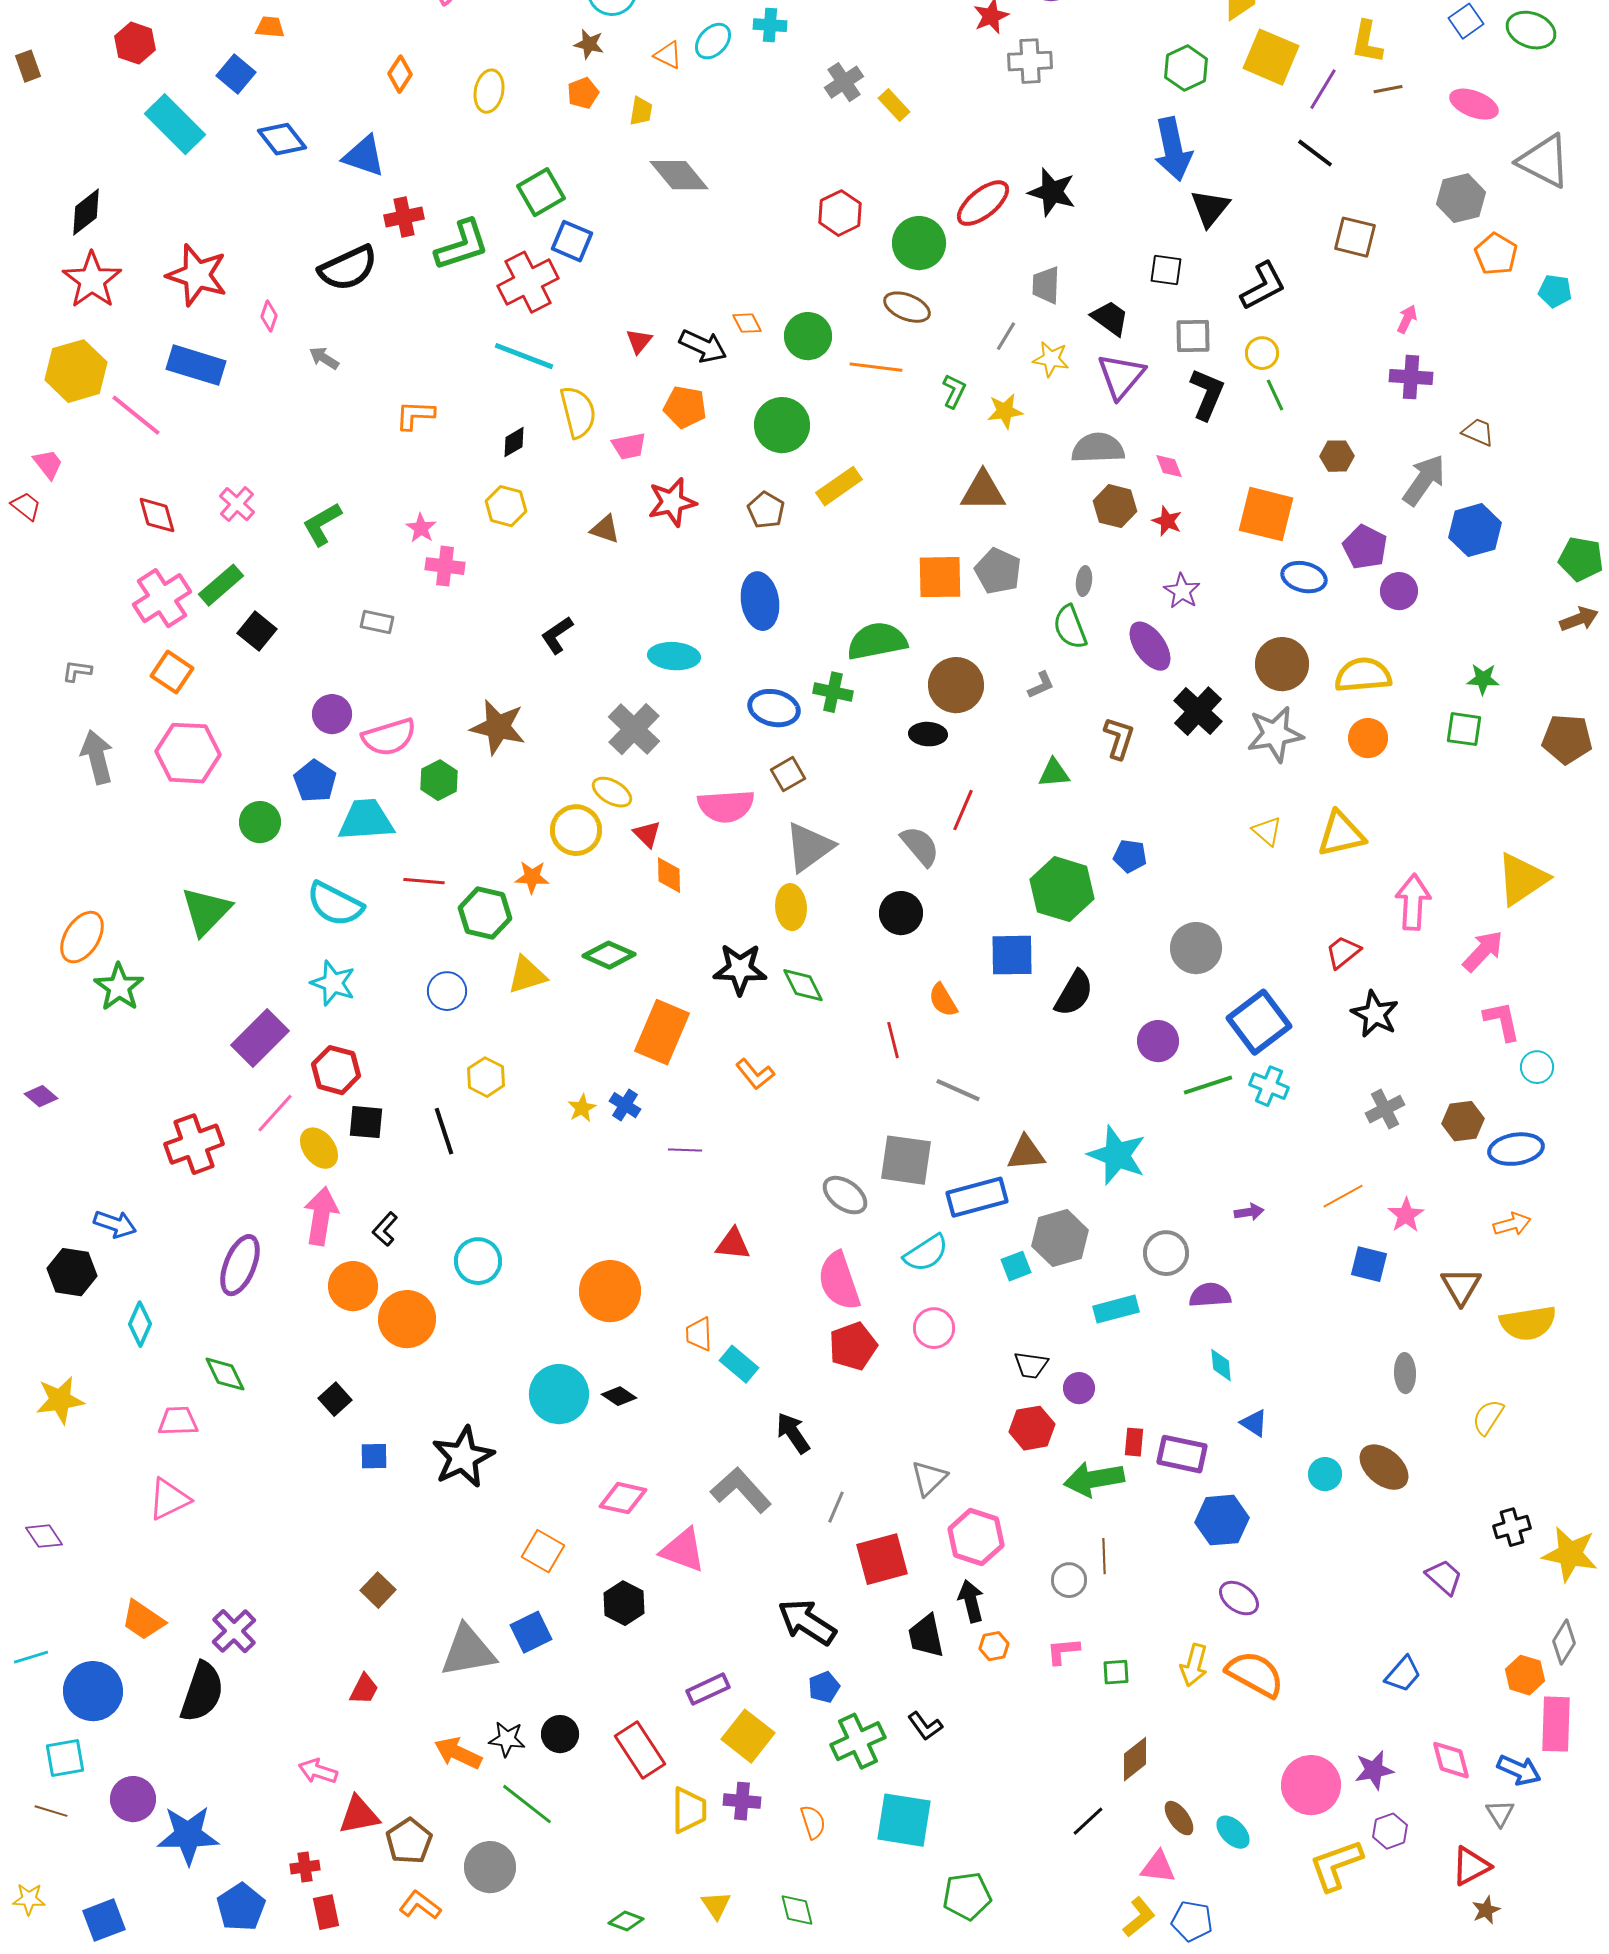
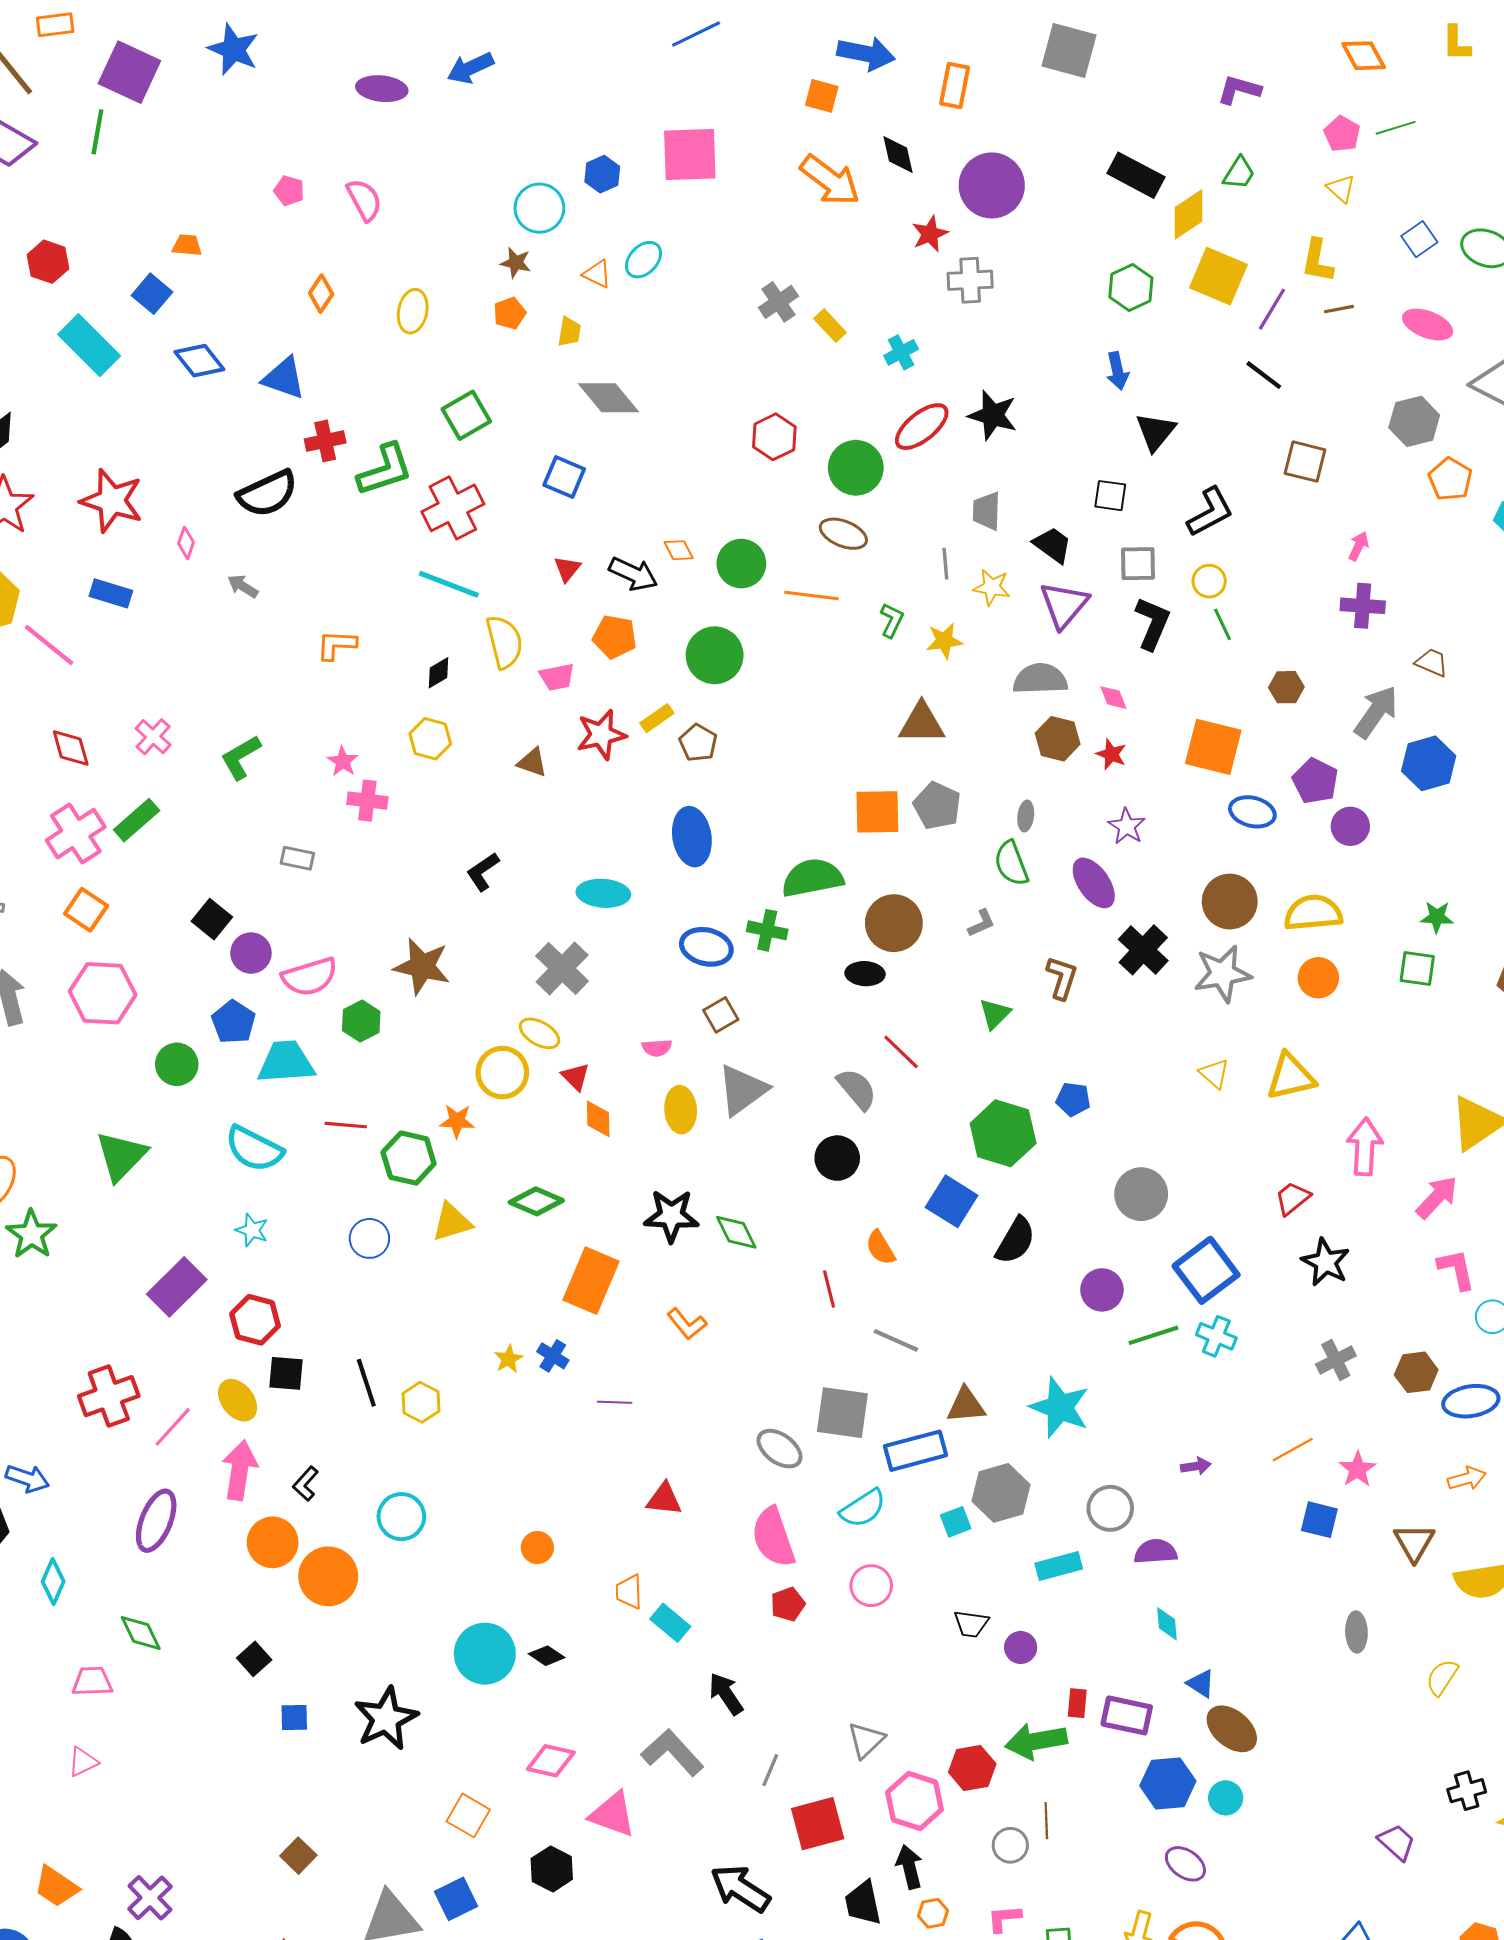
cyan cross: (770, 25) -> (901, 352), moved, turned -32
blue arrow: (1173, 149) -> (1117, 371), size x0.6
blue square: (572, 241) -> (564, 477), moved
gray line: (1006, 336) -> (945, 564), turned -36
blue rectangle: (196, 365) -> (111, 593), size x0.7
yellow rectangle: (839, 486) -> (657, 718), moved, size x0.7
black square: (257, 631) -> (212, 919), moved
green triangle: (1054, 773) -> (995, 1014), turned -40
pink semicircle: (726, 806) -> (657, 1048), size x0.5
red line: (963, 810) -> (901, 1052), turned -69
yellow ellipse: (791, 907) -> (681, 1110), moved
blue square: (1012, 955) -> (952, 1201), turned 33
cyan star: (333, 983) -> (252, 1230), size x0.7
yellow hexagon: (486, 1077) -> (421, 1402), moved
pink line: (275, 1113) -> (173, 1427), moved
orange circle: (610, 1291) -> (537, 1548), size x0.5
red pentagon: (853, 1346) -> (788, 1604), size x0.7
red hexagon: (1032, 1428) -> (972, 1768), moved
brown ellipse: (1384, 1467) -> (1232, 1729), moved
cyan circle: (1325, 1474) -> (1226, 1798), moved
pink triangle: (169, 1499) -> (83, 1762), size x0.7

